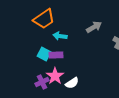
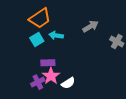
cyan square: (44, 54) -> (37, 40), moved, turned 32
purple rectangle: (56, 55) -> (48, 63), moved

